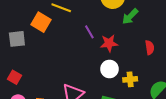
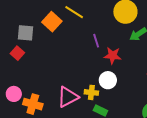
red square: (14, 77) -> (17, 53), moved
yellow cross: (130, 79) -> (91, 92), moved

